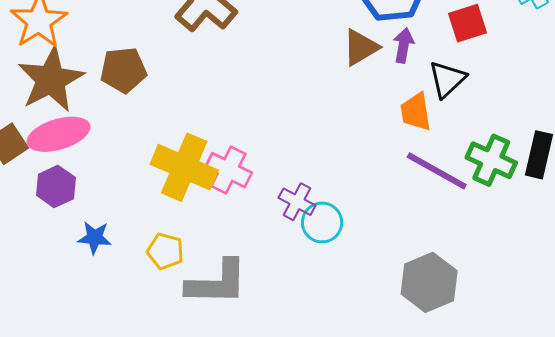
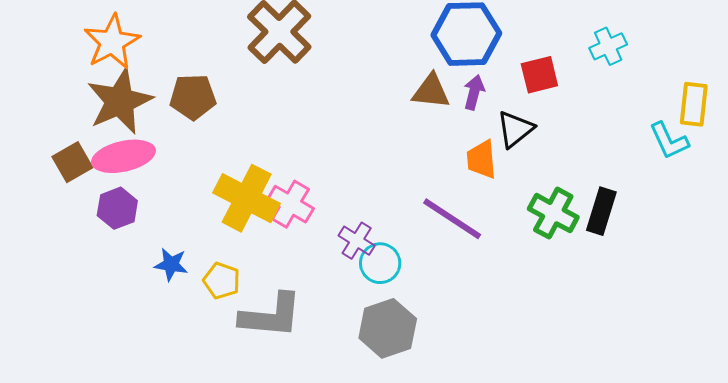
brown triangle: (361, 47) -> (431, 91), turned 33
purple line: (437, 171) -> (452, 219), moved
blue star: (95, 238) -> (171, 264), moved
gray hexagon: (429, 282) -> (388, 328), moved

